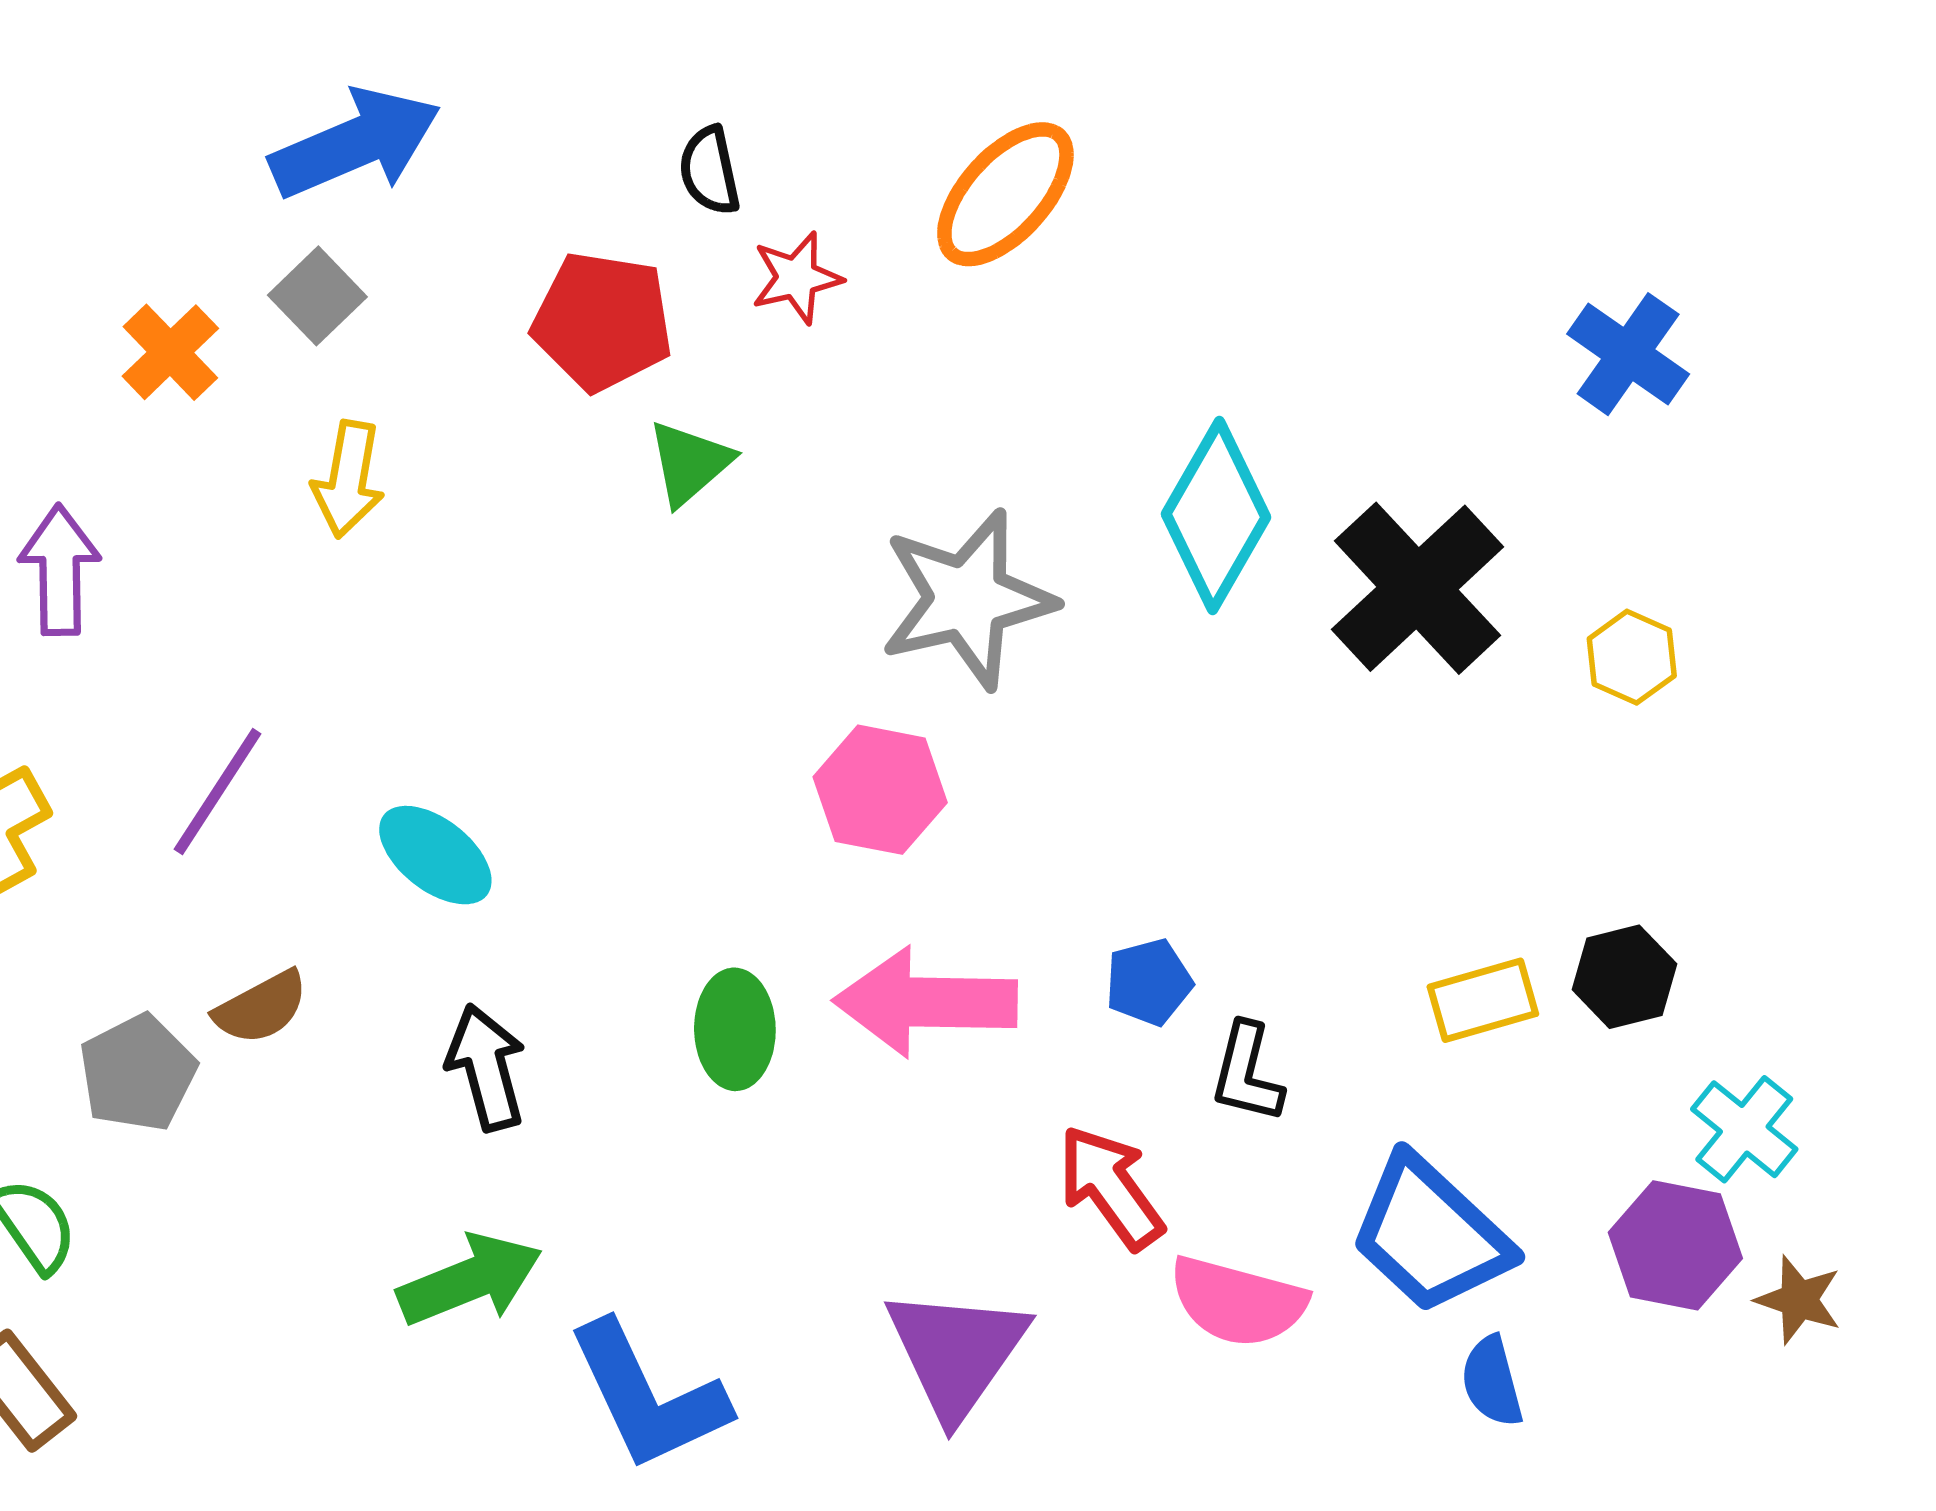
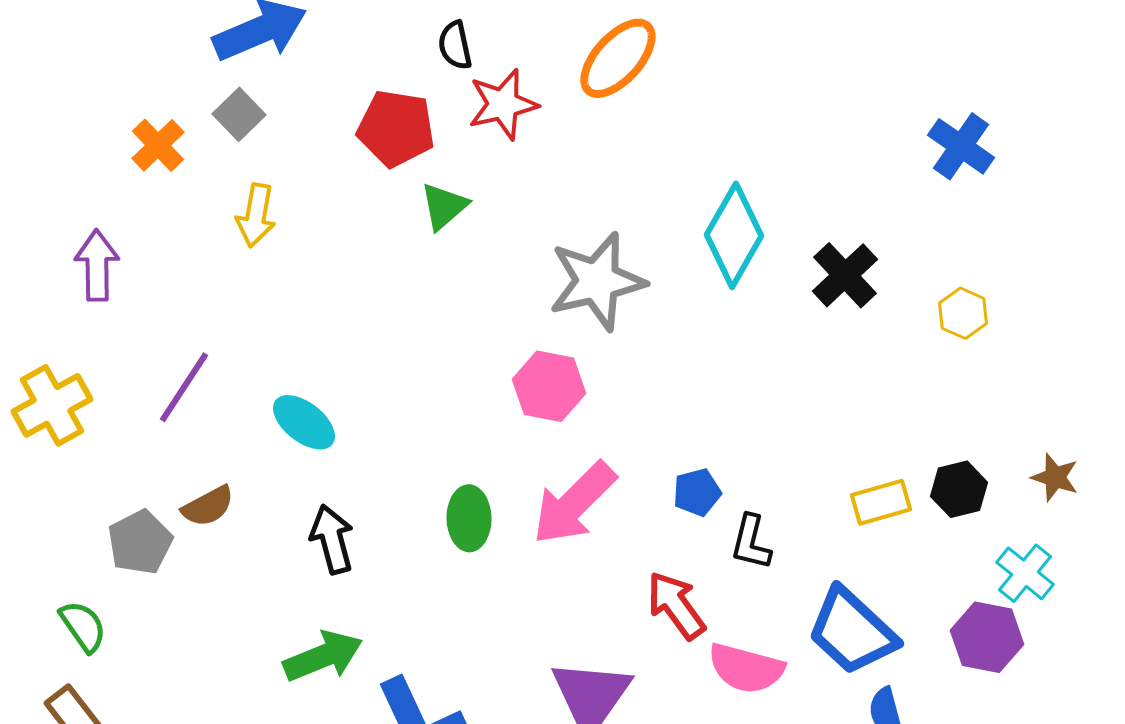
red star: (797, 278) -> (503, 104), size x1.4
black cross: (1418, 588) -> (845, 275), size x0.7
pink arrow: (926, 1002) -> (574, 503), turned -46
brown star: (1799, 1300) -> (1055, 477), moved

